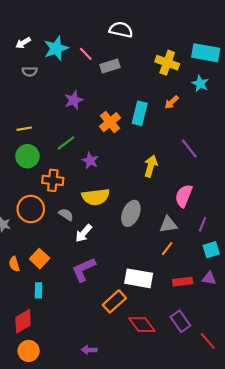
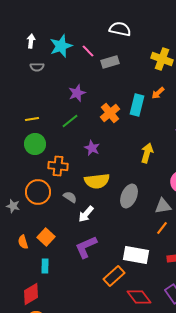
white arrow: (23, 43) -> (31, 41), turned 128
orange arrow: (172, 102) -> (158, 93), moved
green line: (66, 143) -> (70, 121), moved

